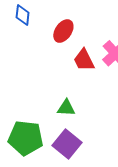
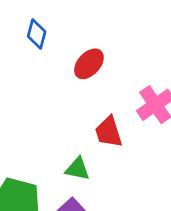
red trapezoid: (84, 60) -> (109, 132), moved

